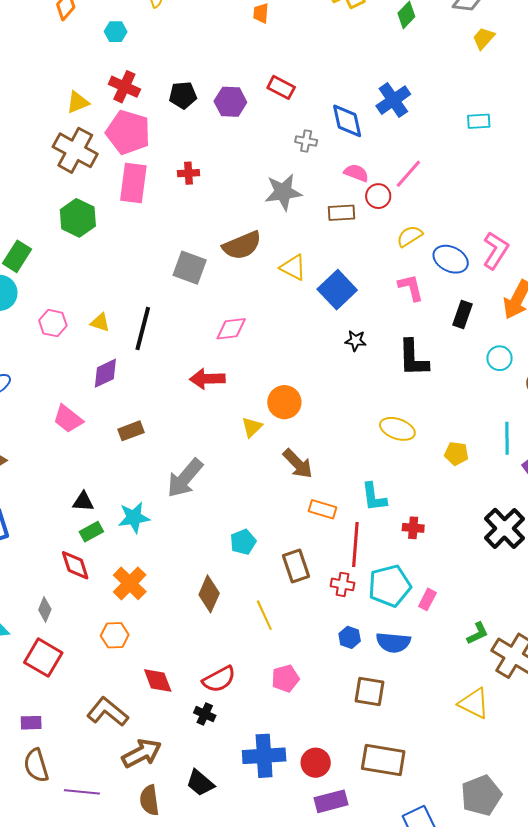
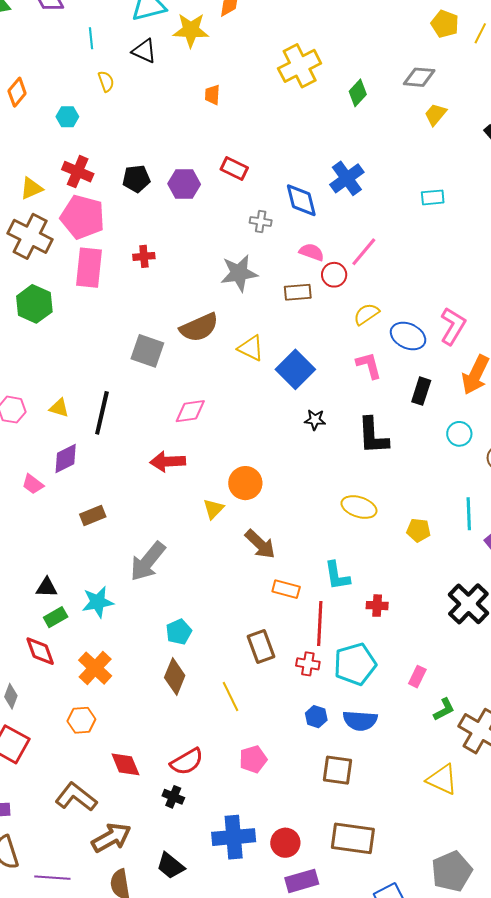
pink trapezoid: (68, 419) -> (33, 484), moved, size x0.7
cyan pentagon: (243, 542) -> (179, 632), moved
pink rectangle: (427, 599) -> (417, 677), moved

